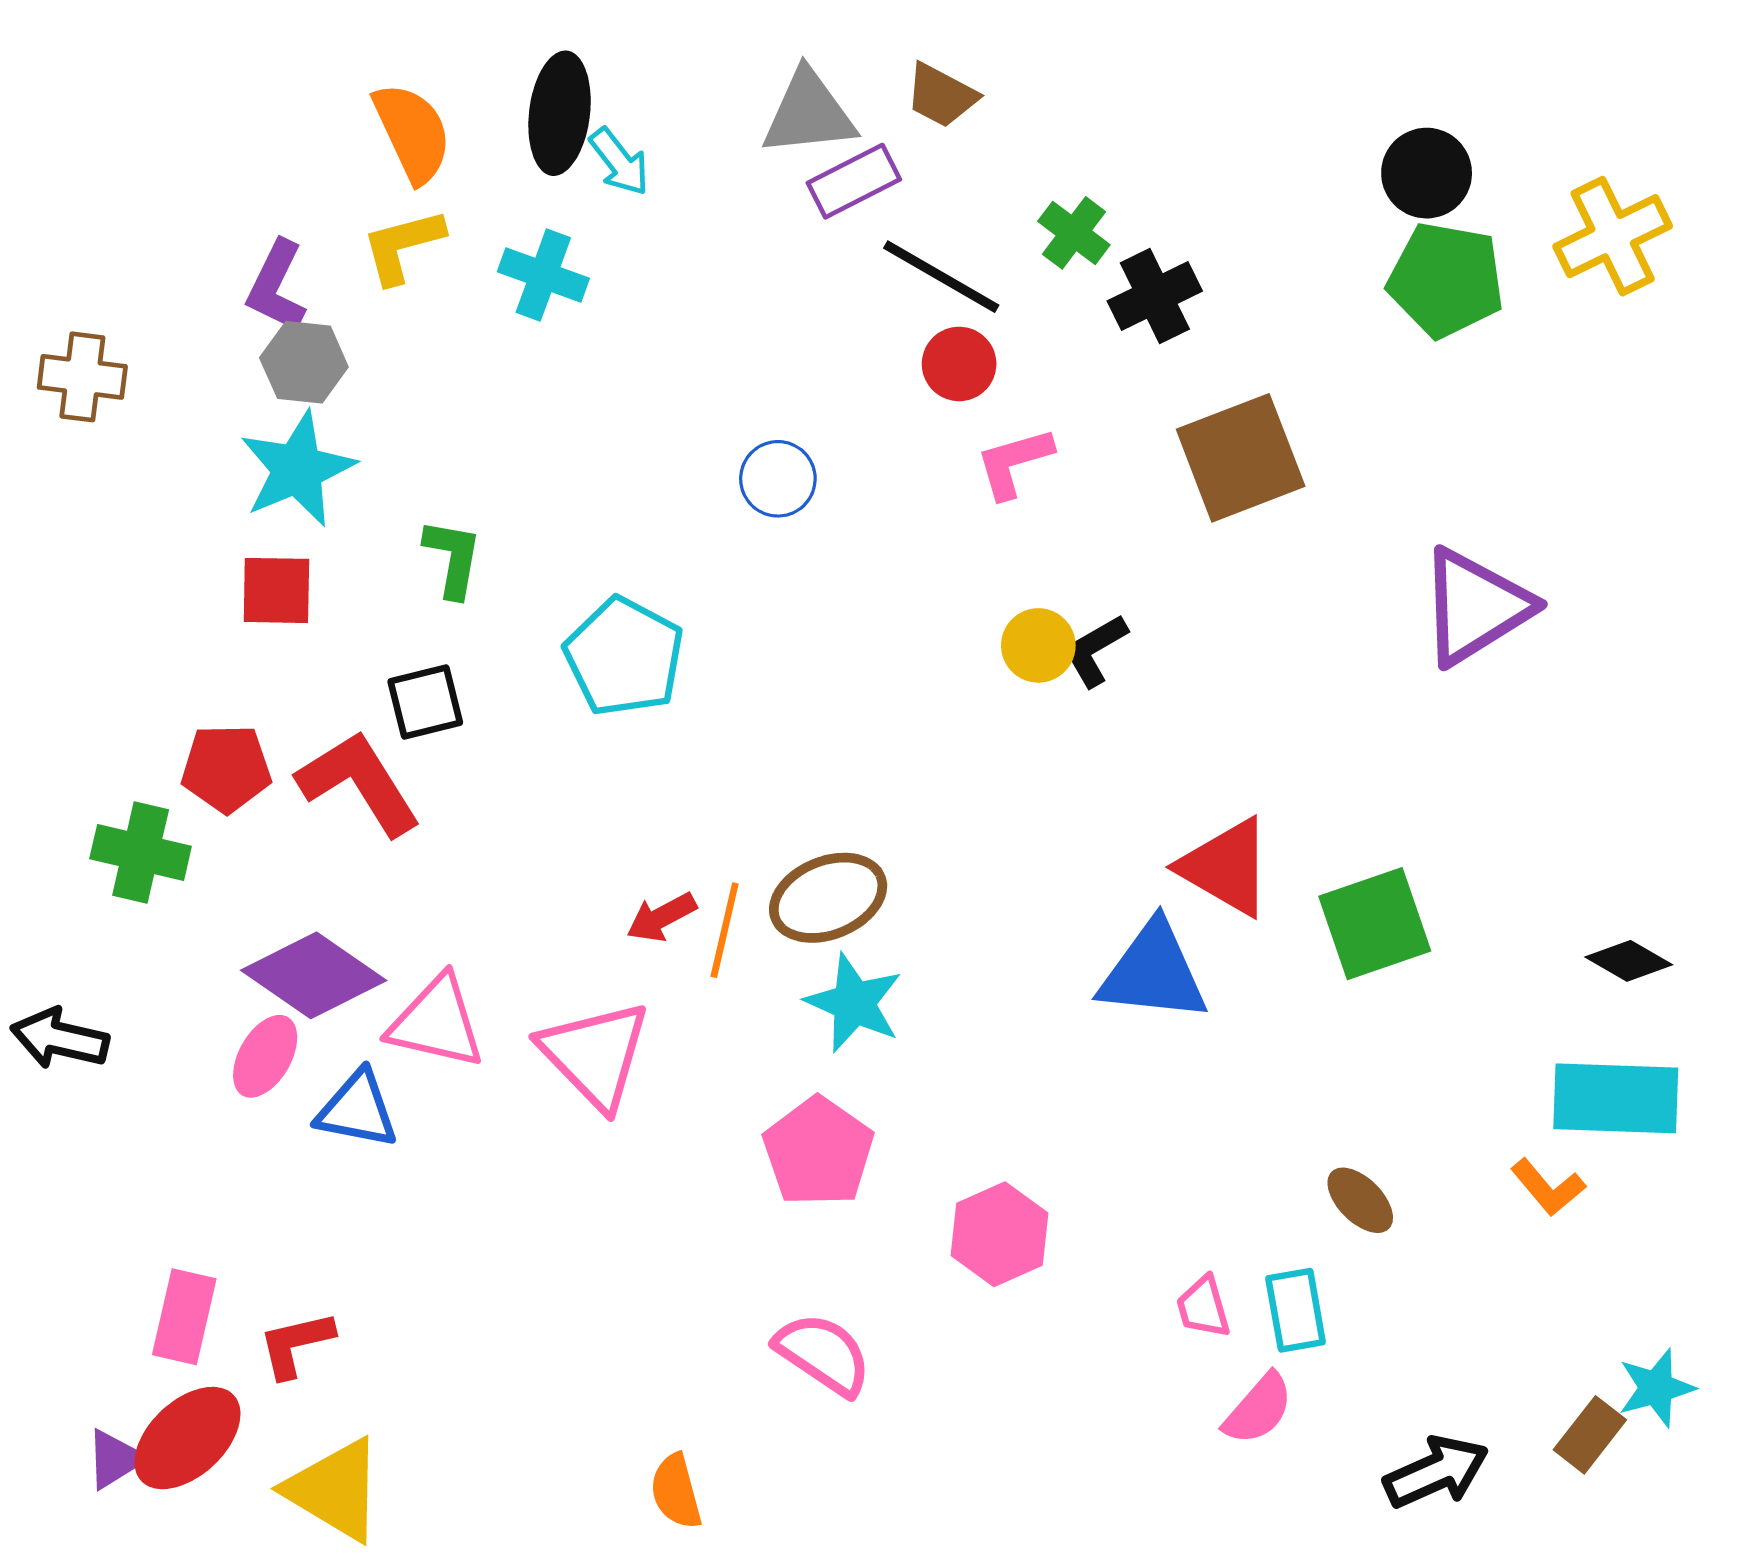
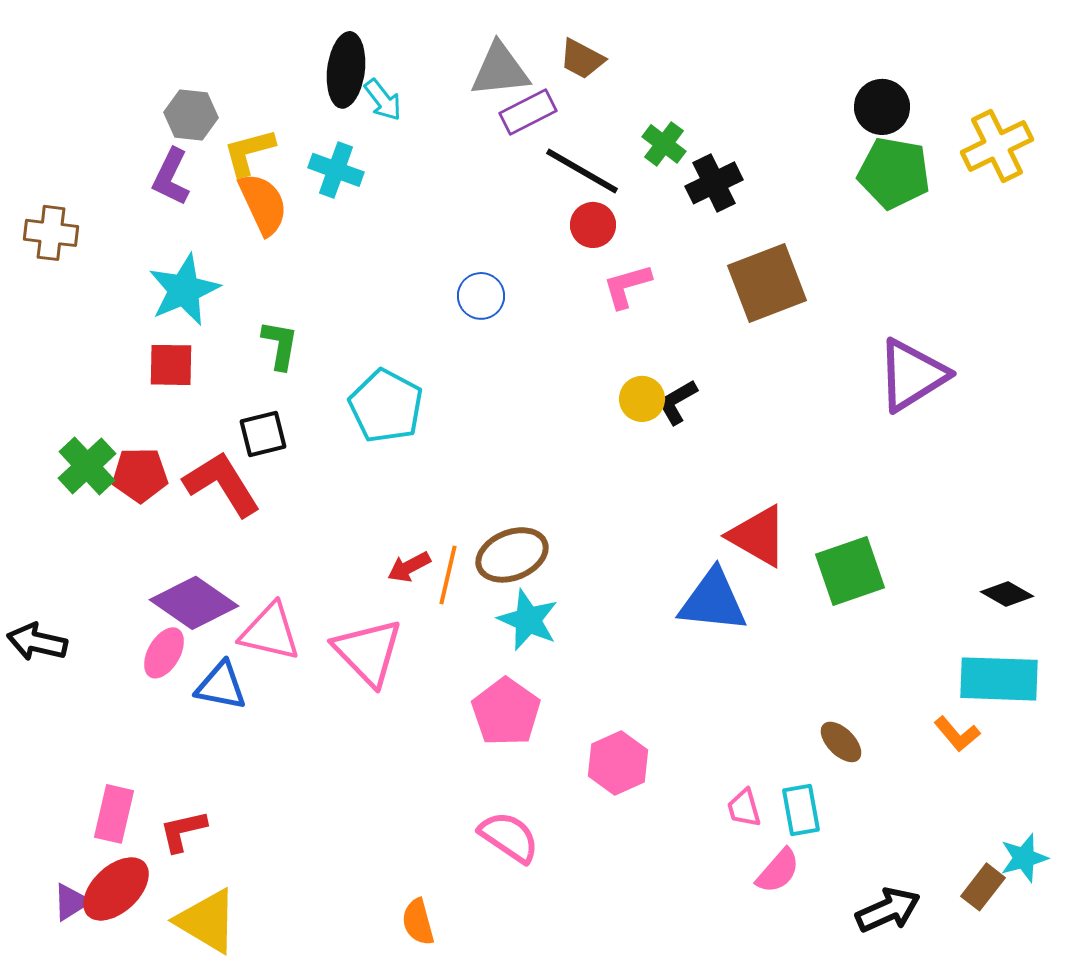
orange semicircle: (412, 133) -> (263, 204), moved
gray hexagon: (304, 362) -> (191, 115), moved
green cross: (141, 852) -> (87, 466), moved, turned 34

